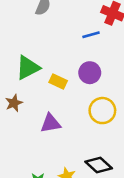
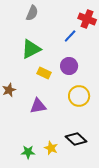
blue line: (91, 35) -> (70, 36), turned -32
green triangle: (28, 68) -> (31, 49), moved

